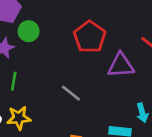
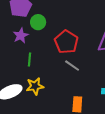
red pentagon: (90, 37) -> (66, 42), moved

